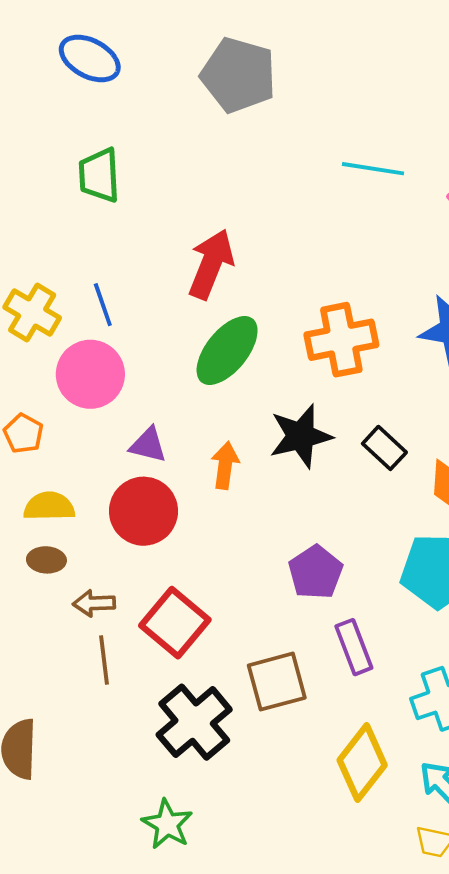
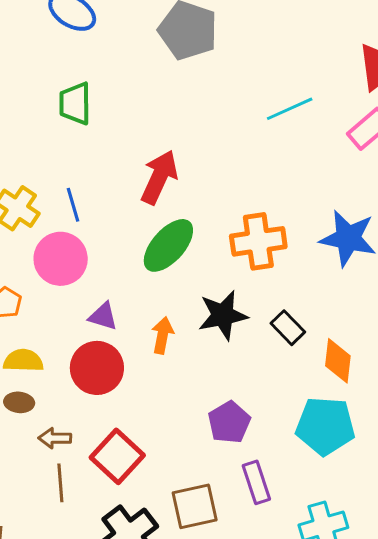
cyan line: (373, 169) -> (290, 109), turned -36

